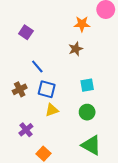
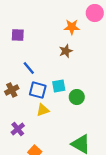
purple square: (26, 32) -> (18, 35), turned -32
cyan square: (87, 85) -> (59, 86), moved
green circle: (87, 112) -> (77, 97), moved

